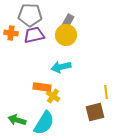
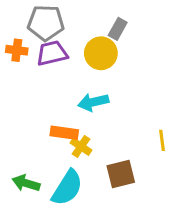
gray rectangle: (68, 21) -> (118, 29), moved
brown square: (95, 112) -> (121, 174), moved

